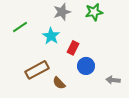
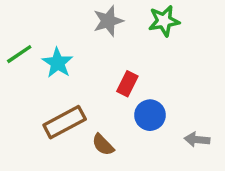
green line: (20, 27) -> (19, 54), moved
cyan star: (51, 36) -> (58, 63), moved

